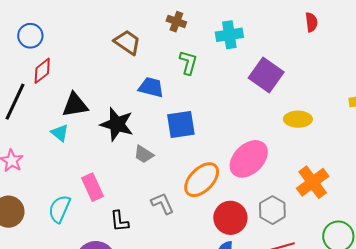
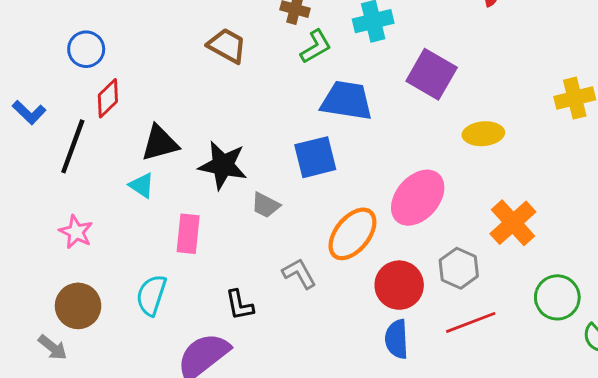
green L-shape: (188, 63) -> (316, 47), moved, turned 50
blue trapezoid: (151, 87) -> (347, 101), moved, size x1.4
pink rectangle: (93, 187) -> (188, 234), moved, turned 36

